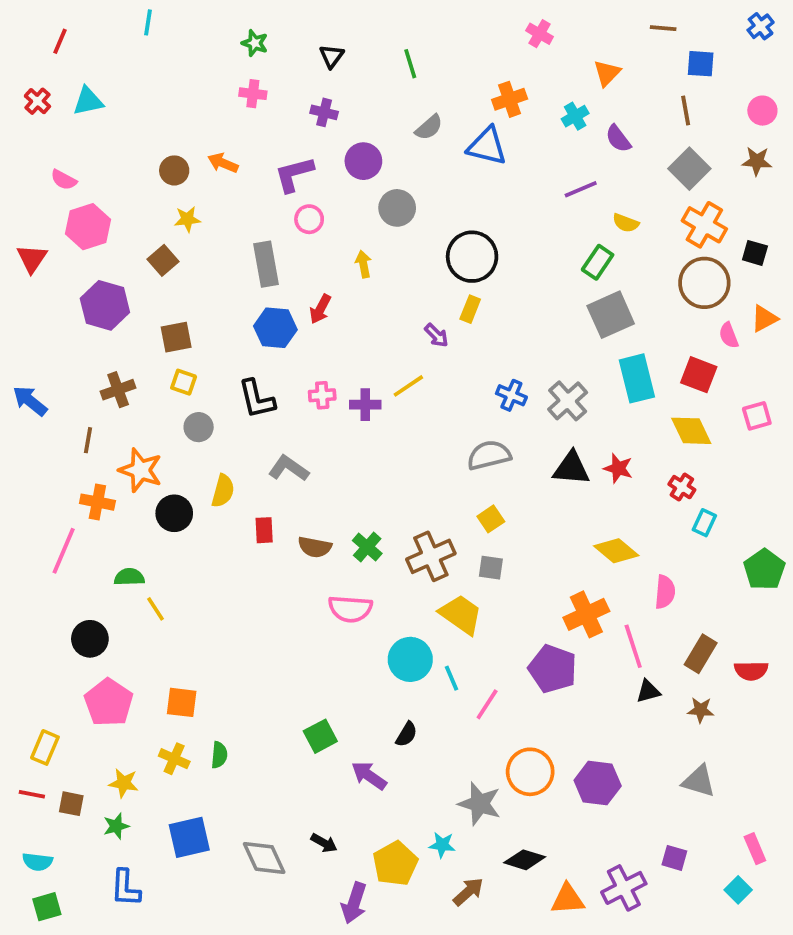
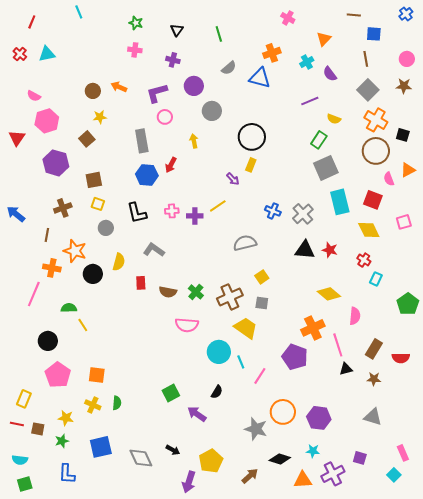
cyan line: (148, 22) -> (79, 12), turned -32
gray semicircle: (489, 455) -> (245, 243), moved
cyan star: (442, 845) -> (313, 451), moved

